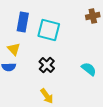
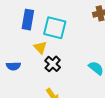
yellow triangle: (14, 49) -> (40, 47), moved

